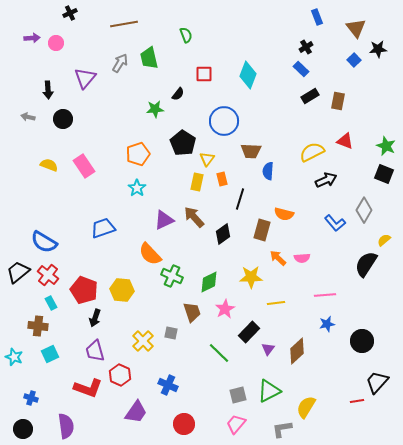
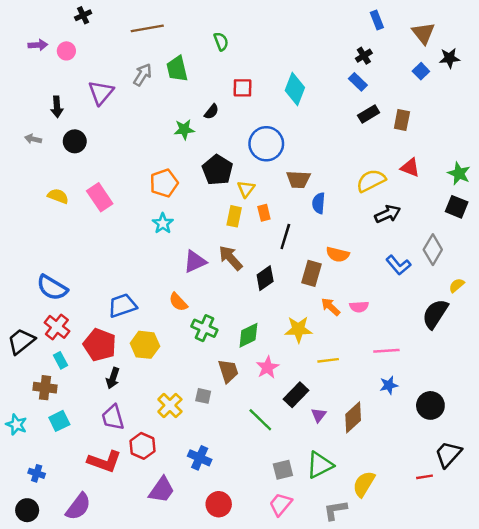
blue trapezoid: (103, 228) -> (122, 306), moved
orange semicircle: (150, 254) -> (178, 302), size x0.7
black trapezoid: (18, 272) -> (21, 341), moved
purple semicircle: (66, 426) -> (78, 507), turned 45

